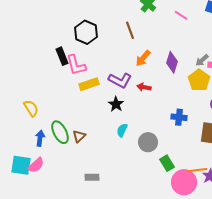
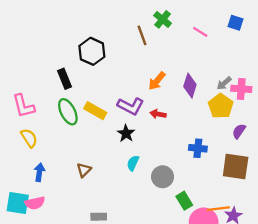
brown line: (130, 30) -> (142, 35), moved
pink L-shape: (76, 65) -> (23, 106), moved
yellow rectangle: (89, 84) -> (95, 111), turned 48
green ellipse: (60, 132) -> (68, 112), moved
pink semicircle: (36, 165) -> (35, 203), turned 30

